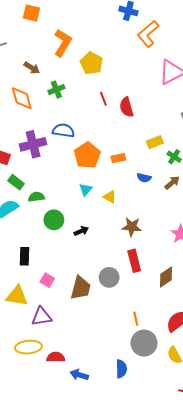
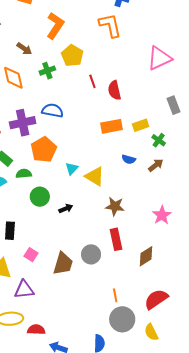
orange L-shape: (148, 34) -> (110, 25), moved, turned 116
yellow pentagon: (91, 63) -> (72, 55), moved
orange pentagon: (87, 155) -> (44, 150), moved
orange rectangle: (118, 158) -> (112, 126), moved, size x1.5
yellow triangle: (110, 197) -> (95, 176), size x1.5

